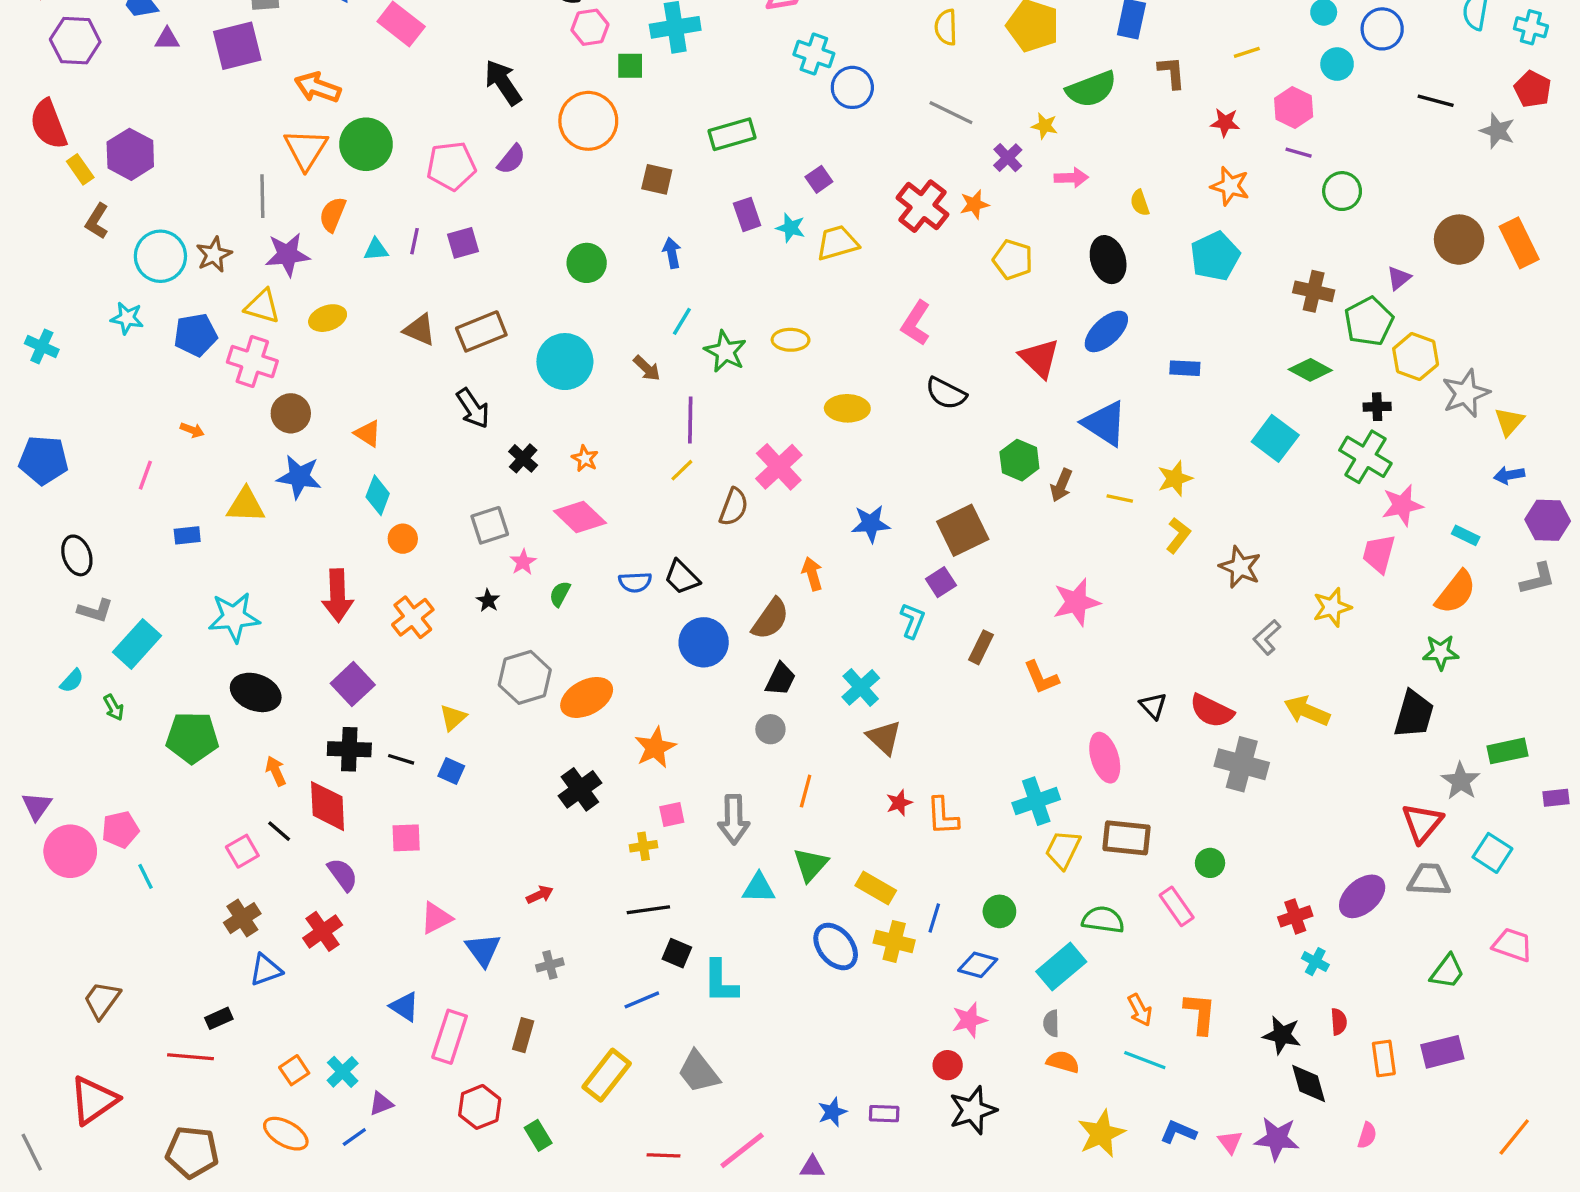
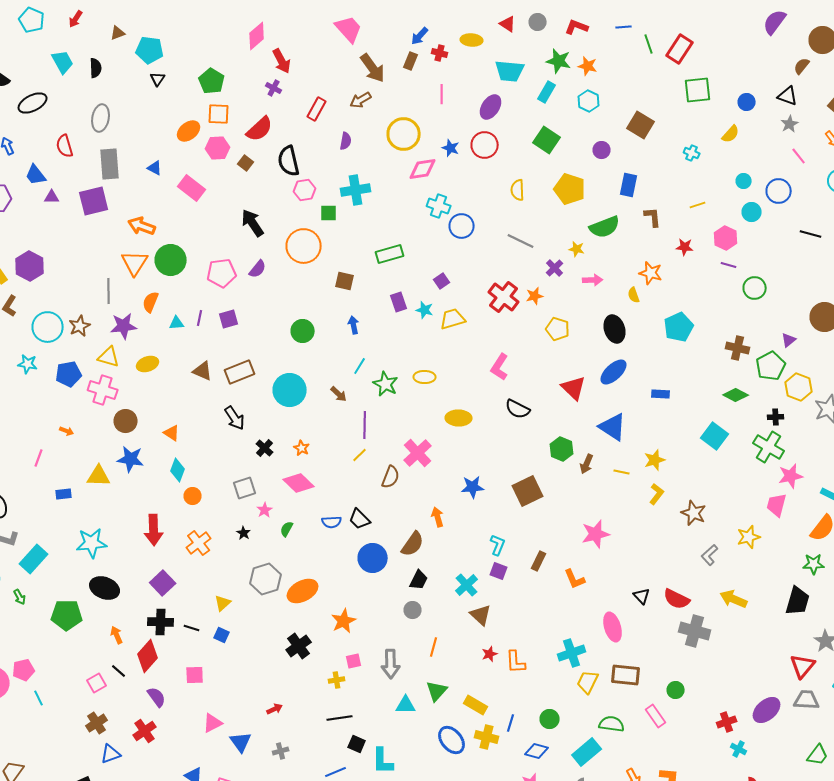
orange star: (1230, 186) -> (651, 273), moved
purple square: (941, 582) -> (499, 571), moved, turned -36
red diamond: (328, 806) -> (148, 656), turned 44

